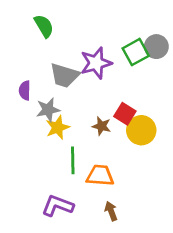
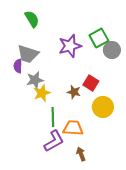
gray circle: (156, 47) -> (112, 50), moved
gray trapezoid: (64, 75) -> (28, 54), moved
yellow circle: (141, 130) -> (103, 107), moved
purple L-shape: (58, 206) -> (54, 141), moved, turned 130

